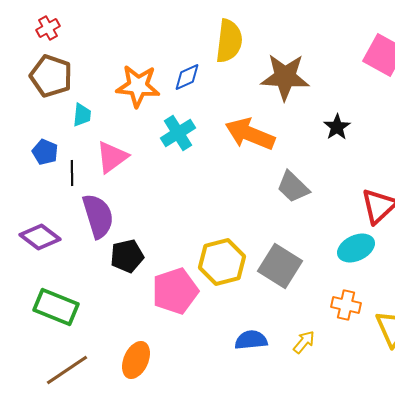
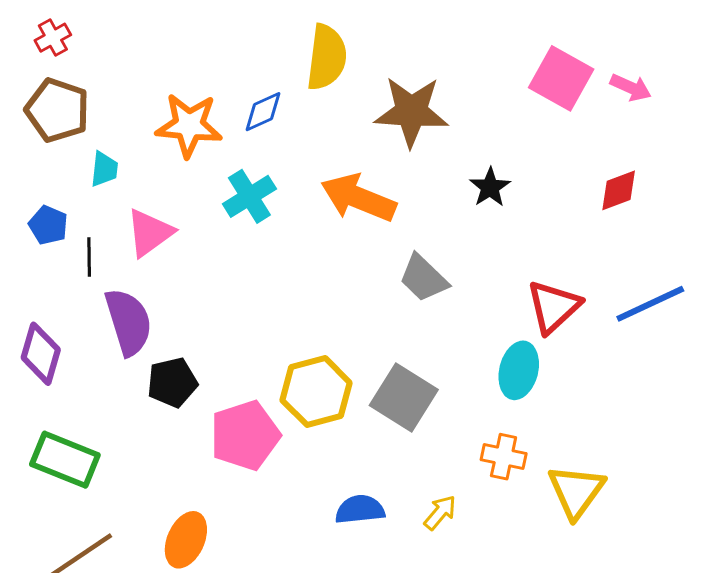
purple diamond: (40, 237) -> (41, 354), turned 69
cyan ellipse: (356, 248) -> (519, 370), turned -51

